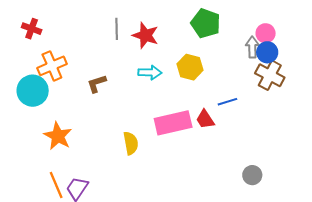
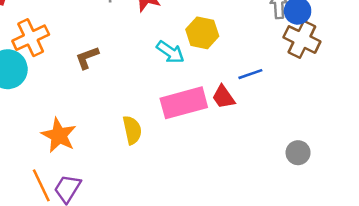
cyan arrow: (150, 72) -> (170, 52), moved, turned 35
orange star: (58, 136) -> (59, 135), moved
gray circle: (252, 175) -> (298, 153), moved

